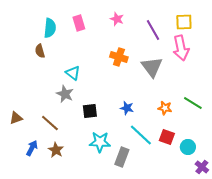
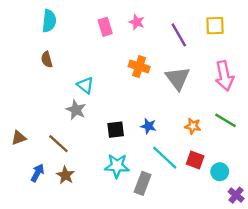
pink rectangle: (79, 23) -> (105, 27), moved
cyan semicircle: (50, 28) -> (49, 21), moved
pink arrow: (181, 48) -> (224, 76), moved
black square: (90, 111) -> (116, 130), moved

